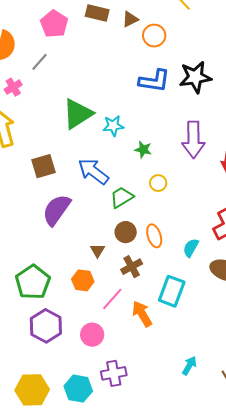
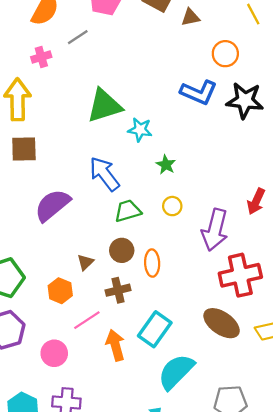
orange circle: (154, 36) -> (225, 54), moved
purple arrow: (193, 140) -> (215, 230), moved
brown square: (43, 166) -> (24, 149), moved
cyan semicircle: (191, 248) -> (176, 372), moved, size x1.8

